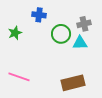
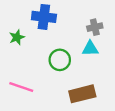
blue cross: (39, 15) -> (44, 17), size x1.5
green circle: (61, 34) -> (60, 60), moved

